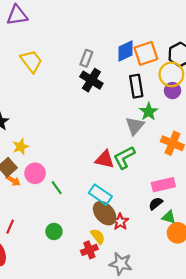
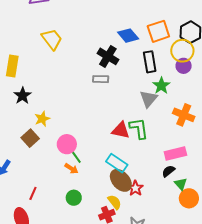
blue diamond: (126, 51) -> (128, 36), moved, turned 75
gray rectangle: (86, 58) -> (101, 79), moved, turned 70
green L-shape: (124, 157) -> (139, 128), turned 110
pink circle: (35, 173) -> (67, 144), moved
orange arrow: (13, 181) -> (71, 169), moved
green triangle: (169, 217) -> (181, 184), turned 32

